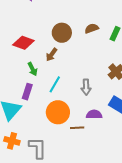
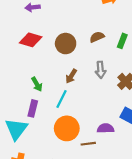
red diamond: (23, 43) -> (31, 40), moved
brown arrow: (51, 55) -> (71, 76), moved
gray arrow: (86, 87) -> (100, 70), moved

